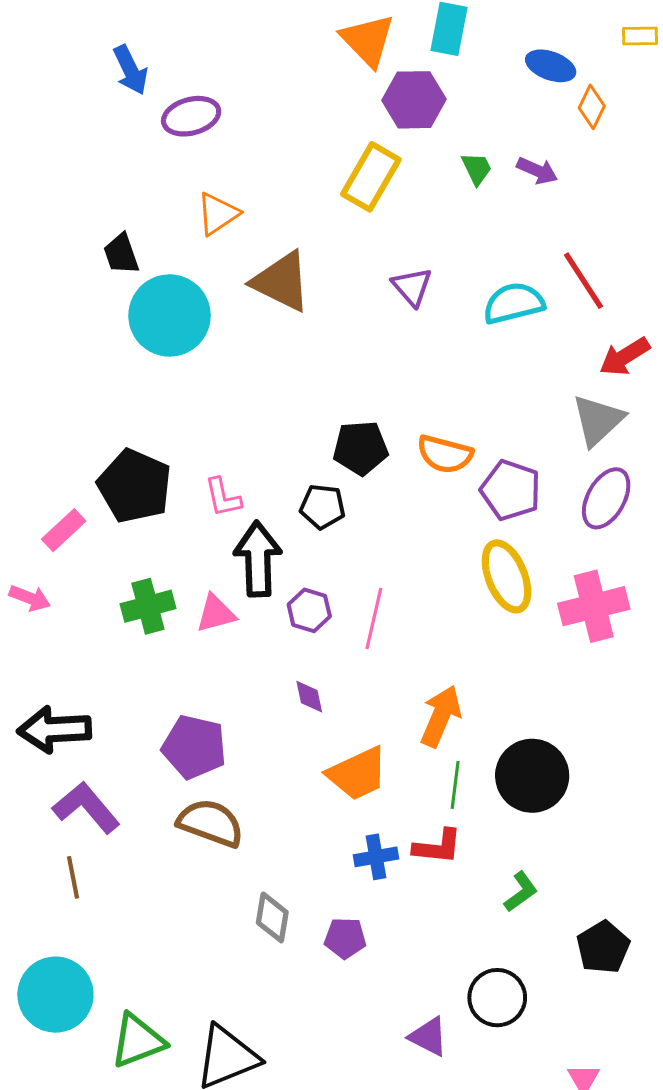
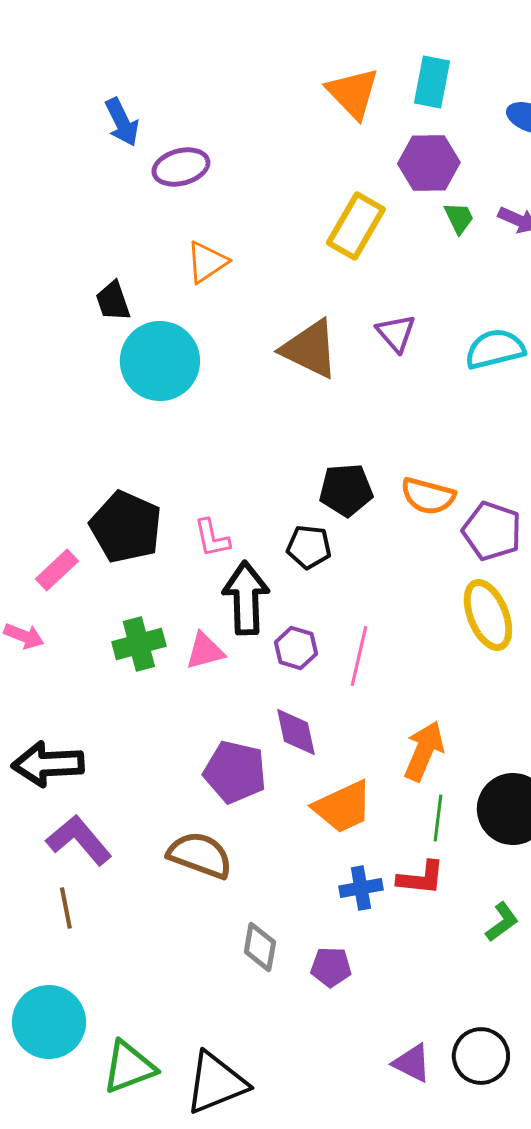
purple hexagon: (414, 100) -> (429, 163), moved
brown triangle: (281, 282) -> (310, 349), moved
purple diamond: (309, 697) -> (296, 732), size x1.5
purple pentagon: (194, 747) -> (235, 772), moved
black circle: (497, 998) -> (481, 1056), moved

